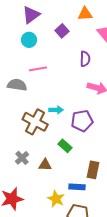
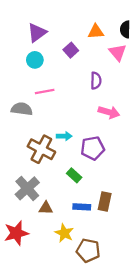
gray cross: (22, 158) -> (27, 188), size x1.6
brown triangle: (45, 165) -> (46, 208), moved
blue rectangle: (77, 187) -> (82, 207), moved

